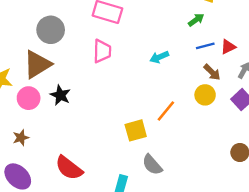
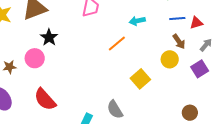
pink circle: (29, 98) -> (35, 58), moved
orange line: (166, 111) -> (117, 44), moved
yellow square: (136, 130) -> (140, 79), moved, turned -36

